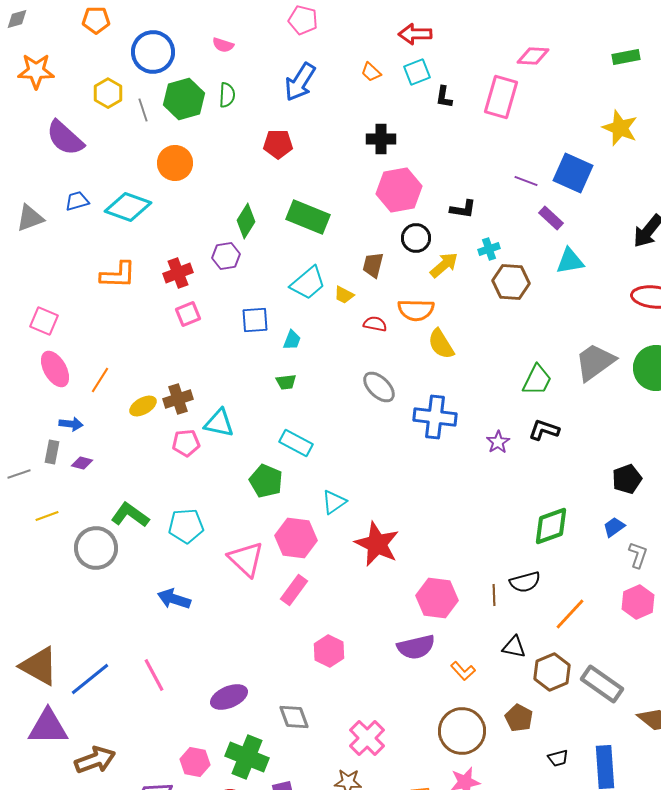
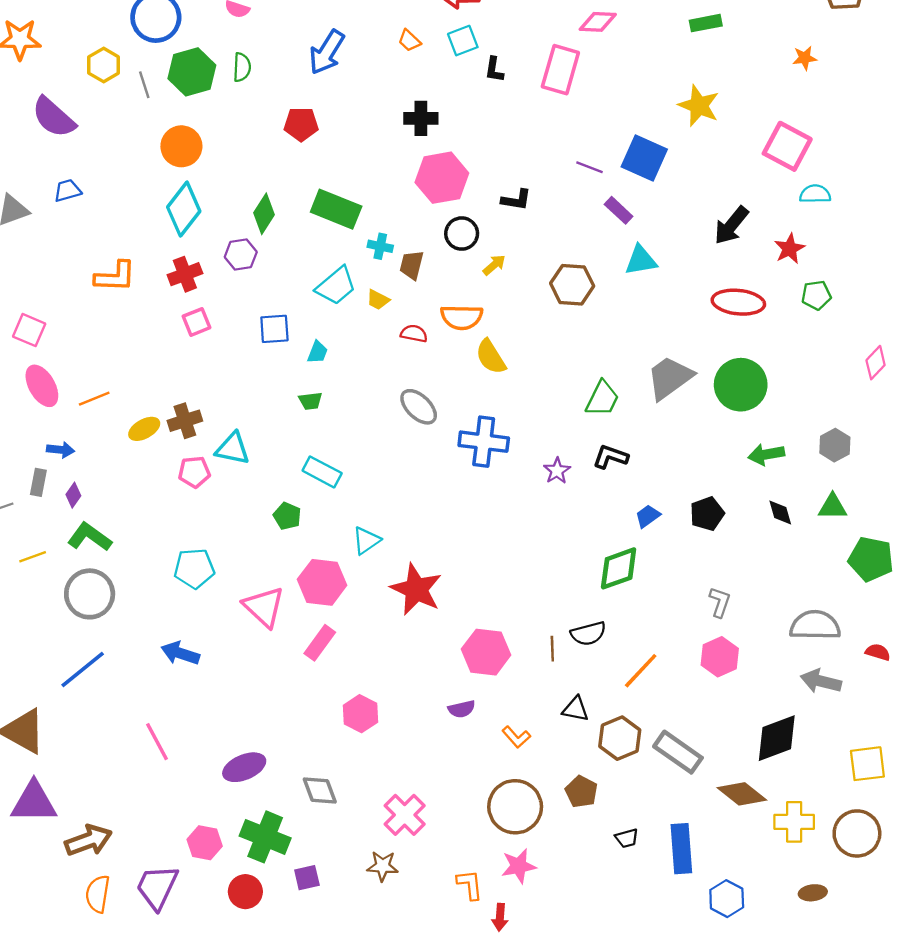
cyan diamond: (128, 207) -> (184, 209), moved, turned -72
cyan cross: (489, 249) -> (380, 246), moved, turned 30
yellow arrow: (444, 265) -> (494, 265), size x0.7
orange line: (100, 380) -> (94, 399), turned 36
purple diamond: (82, 463) -> (73, 495), turned -70
green pentagon: (266, 481) -> (287, 516), size x0.7
green L-shape: (130, 515) -> (90, 537), moved
blue trapezoid: (614, 527) -> (648, 516), moved
purple semicircle: (416, 647) -> (462, 709), size x0.6
blue line: (90, 679) -> (83, 670), moved

